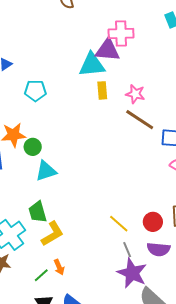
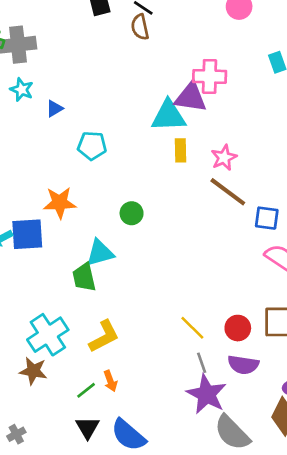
pink star: (135, 94) -> (224, 158), turned 30
green circle: (33, 147) -> (132, 213), moved
green trapezoid: (38, 212) -> (84, 277), moved

